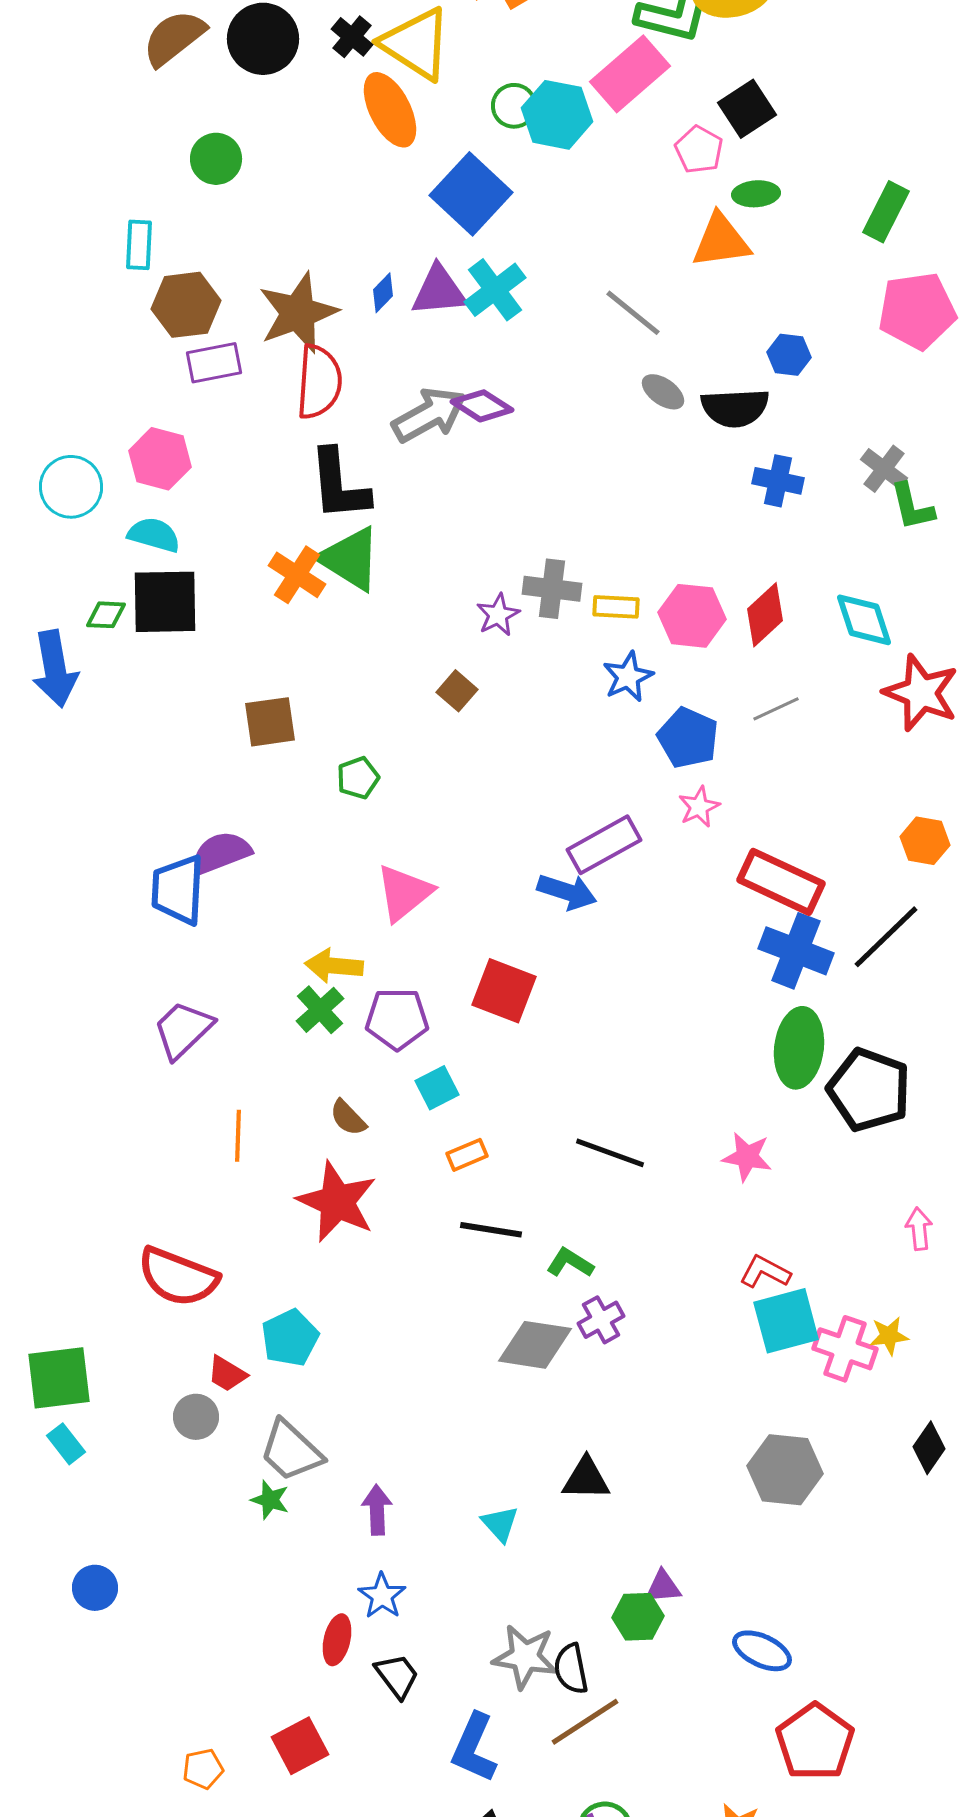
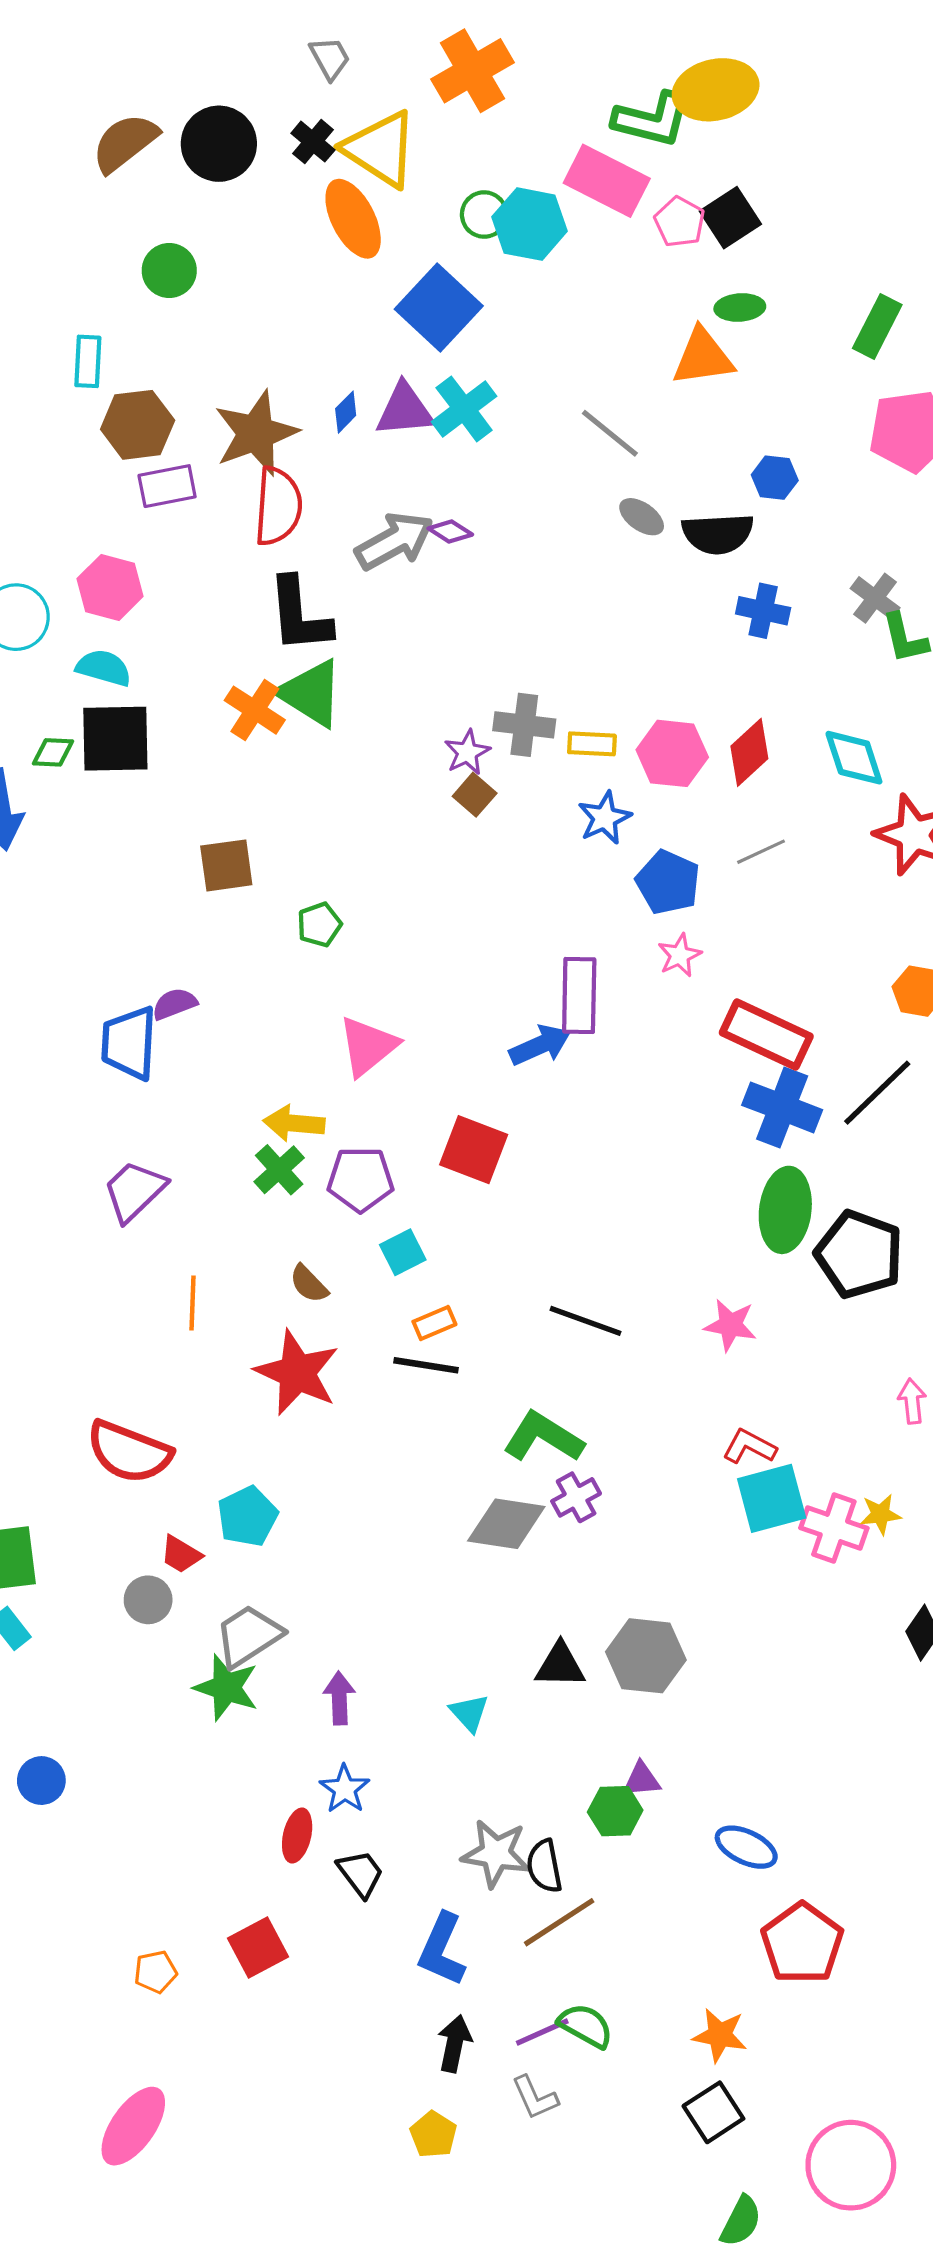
pink rectangle: (630, 74) -> (607, 181), turned 68
pink pentagon: (699, 150) -> (680, 222), moved
purple diamond: (482, 406) -> (450, 532), size x0.7
brown square: (457, 691) -> (475, 795), moved
purple rectangle: (604, 845) -> (579, 995), turned -60
purple semicircle: (221, 853) -> (175, 1004), size x0.7
blue arrow: (567, 892) -> (540, 1045), turned -42
black line: (491, 1230) -> (426, 1365), moved
green L-shape: (570, 1263) -> (543, 1437), size x1.6
gray trapezoid: (291, 1451) -> (248, 1636), turned 104
gray hexagon: (785, 1470) -> (646, 1656), moved
green star: (270, 1500) -> (226, 1688), size x1.6

